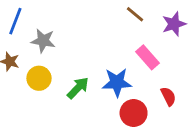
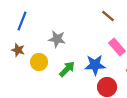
gray star: (43, 41) -> (57, 39), moved

